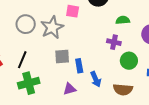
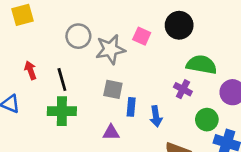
green semicircle: (123, 20) -> (202, 65), size x1.6
black line: (22, 60) -> (62, 79), turned -54
green circle: (129, 61) -> (207, 120), moved
blue arrow: (96, 79) -> (156, 116), moved

